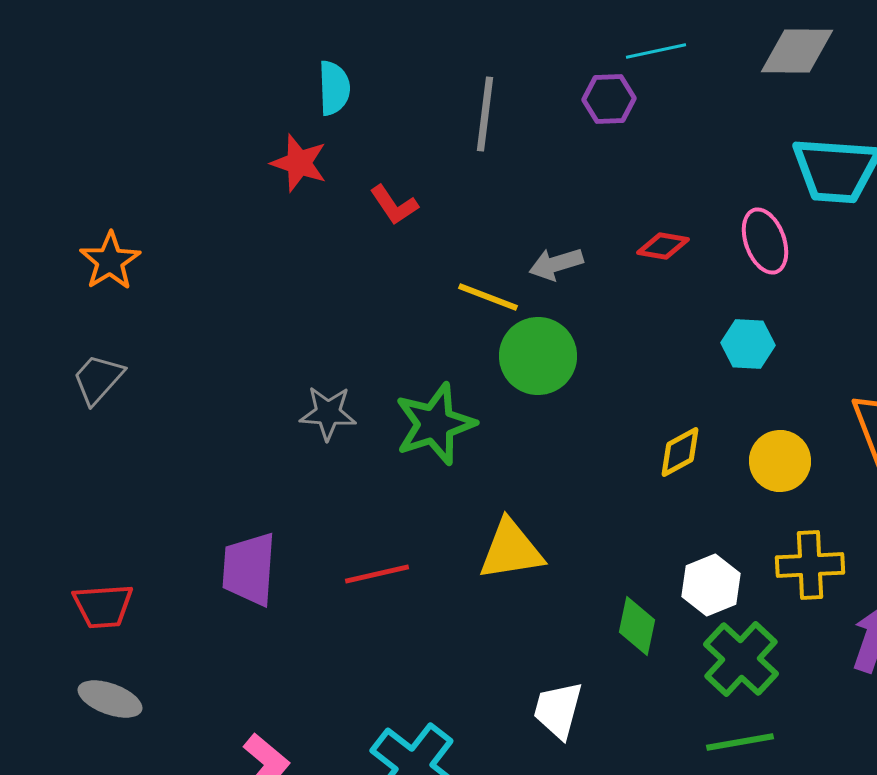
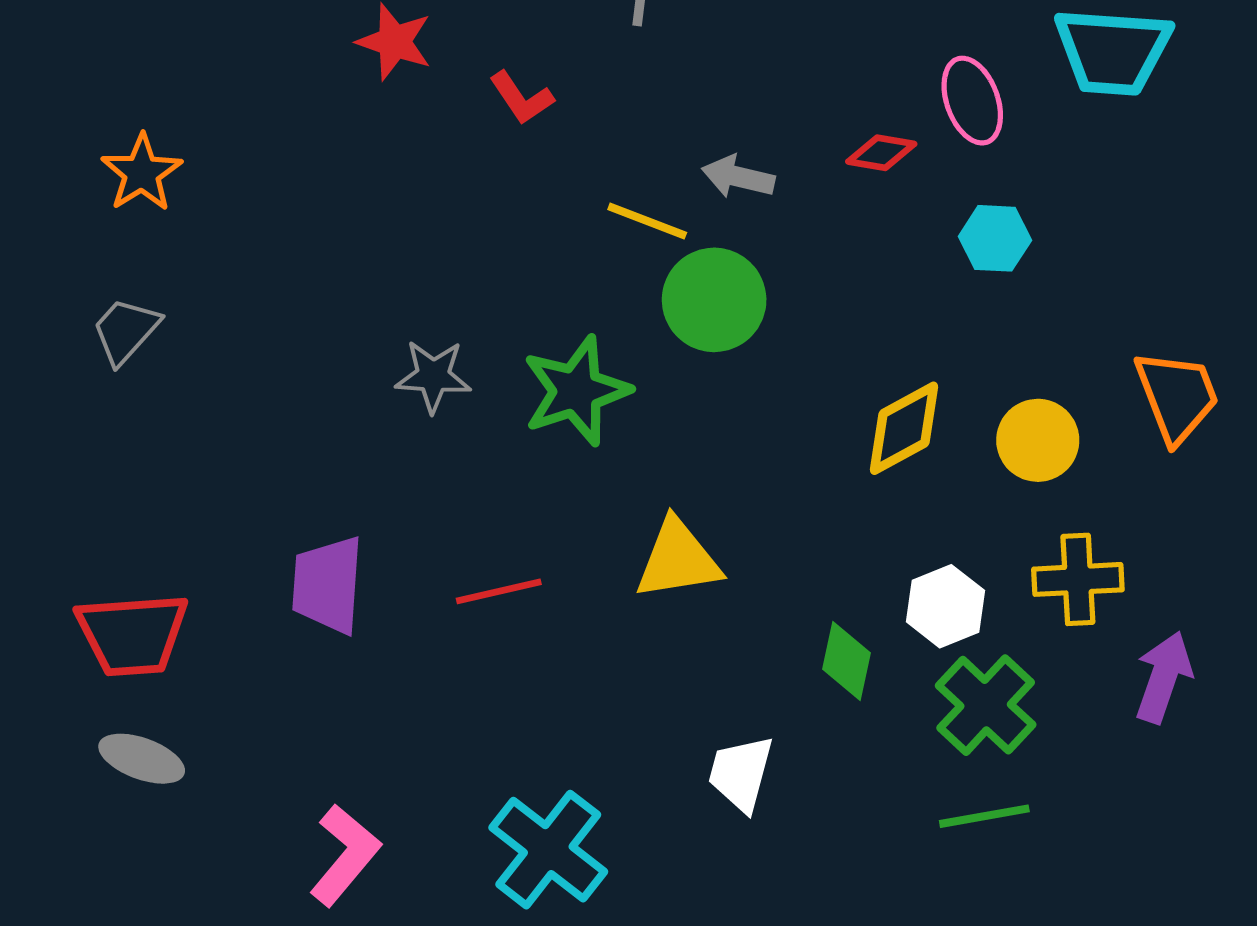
pink ellipse: (765, 241) -> (972, 101), moved
gray arrow: (556, 264) -> (738, 177), turned 30
cyan hexagon: (748, 344) -> (995, 238), moved
yellow diamond: (680, 452) -> (904, 428), size x1.4
red trapezoid: (103, 606) -> (132, 634), size x1.4

